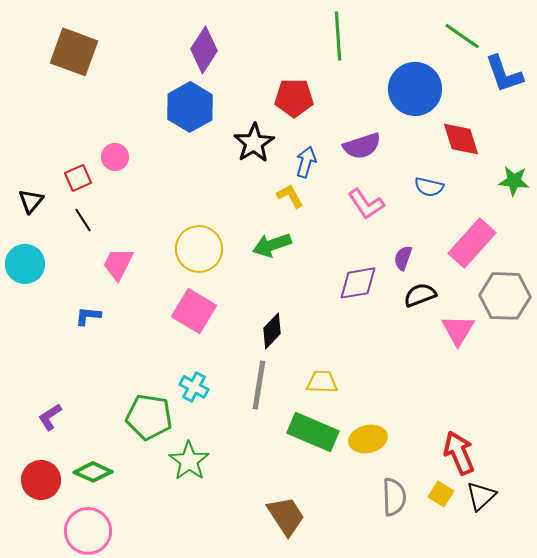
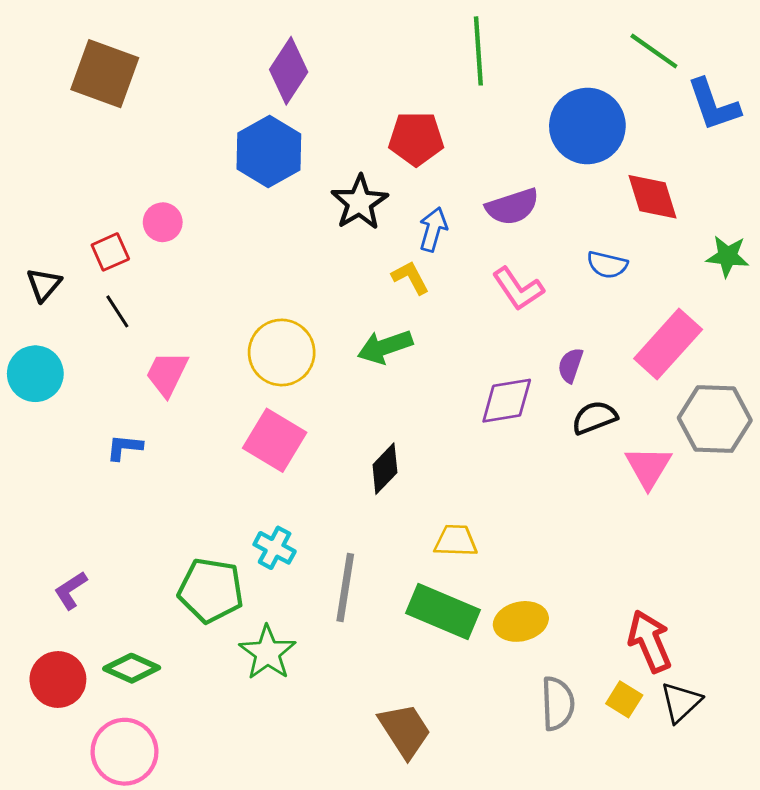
gray line: (259, 385) -> (345, 587), moved

